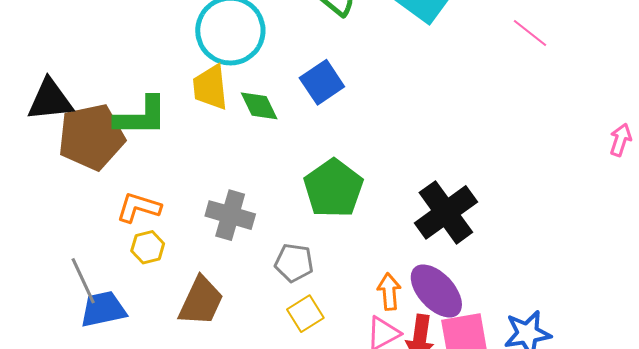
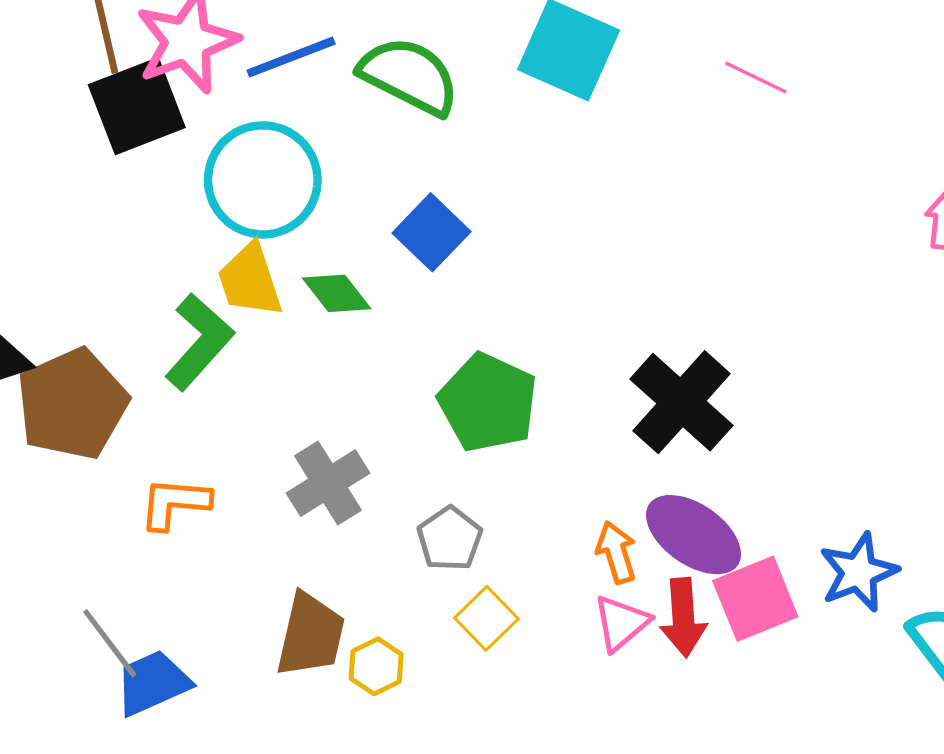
green L-shape: (141, 116) -> (199, 342), moved, turned -36
gray cross: (230, 215) -> (328, 483), turned -36
yellow hexagon: (148, 247) -> (376, 666), moved
gray pentagon: (294, 263) -> (450, 539), turned -30

